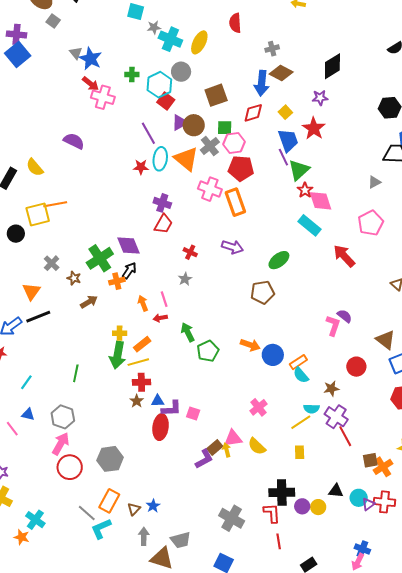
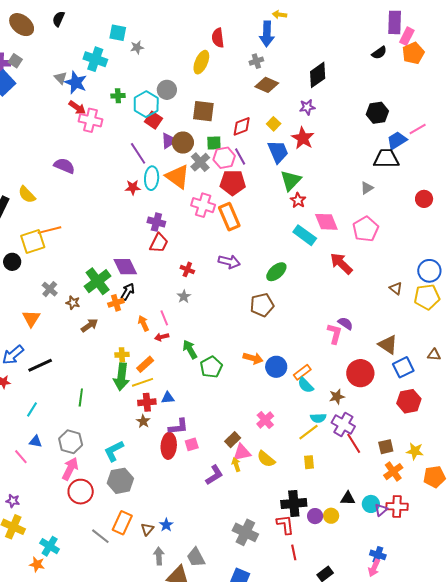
gray square: (53, 21) -> (15, 61), moved
cyan cross: (170, 39) -> (95, 59), moved
yellow ellipse: (199, 42) -> (201, 62), moved
blue arrow: (262, 83) -> (267, 34), moved
brown square: (216, 95) -> (203, 111), turned 30
purple line: (283, 157) -> (240, 156), moved
pink diamond: (321, 201) -> (326, 222), moved
black line: (38, 317) -> (40, 365), moved
red circle: (356, 367) -> (360, 373), size x1.4
blue triangle: (158, 401) -> (168, 398), moved
pink square: (193, 413) -> (192, 444), moved, turned -32
brown rectangle: (215, 447) -> (233, 440), moved
brown square: (370, 460) -> (386, 447), moved
cyan L-shape: (101, 529) -> (114, 451), moved
gray trapezoid: (181, 540) -> (196, 557), turned 80

